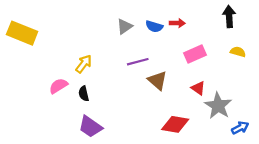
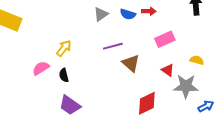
yellow semicircle: (238, 52) -> (197, 60), moved
gray star: (218, 106) -> (186, 86), turned -30
red diamond: (175, 124) -> (147, 103), turned -35

